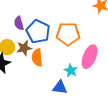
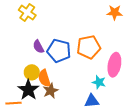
brown star: (24, 48) -> (51, 91), moved
orange semicircle: (37, 58) -> (44, 78), moved

